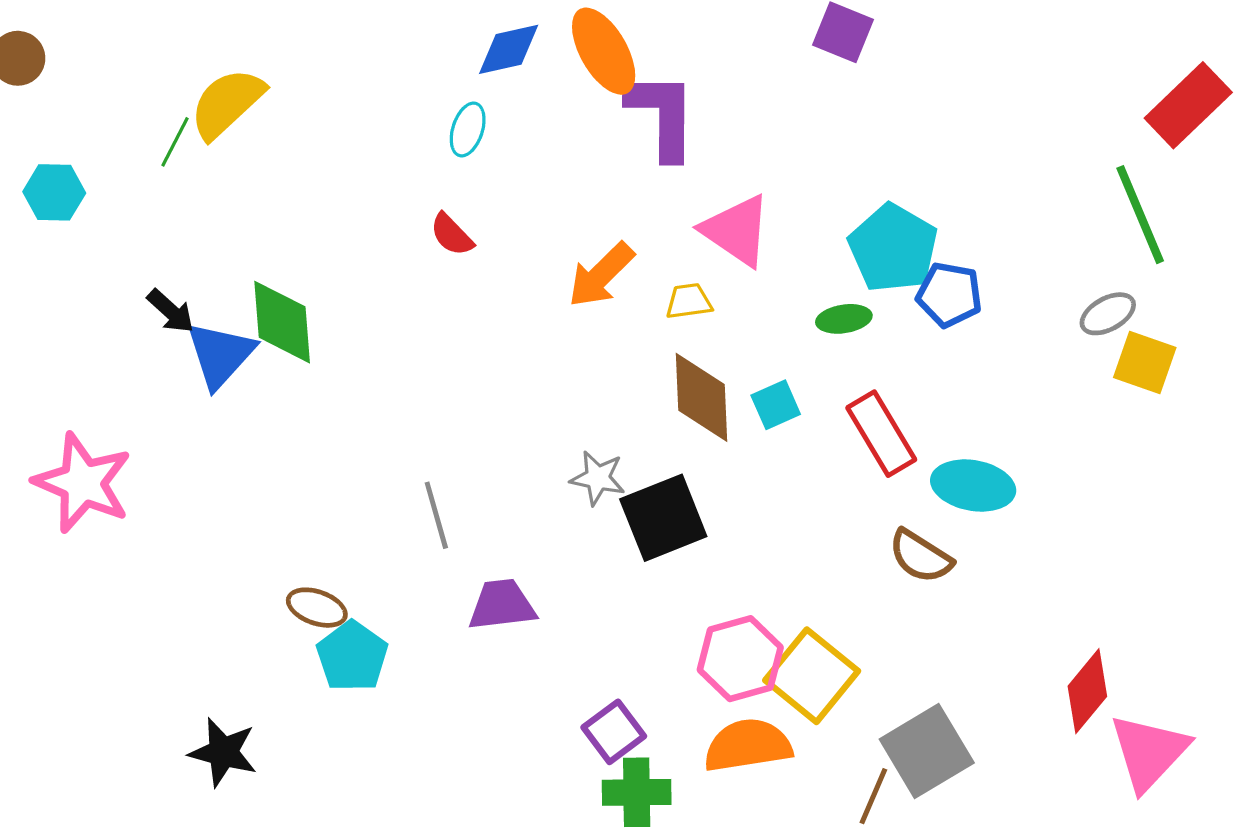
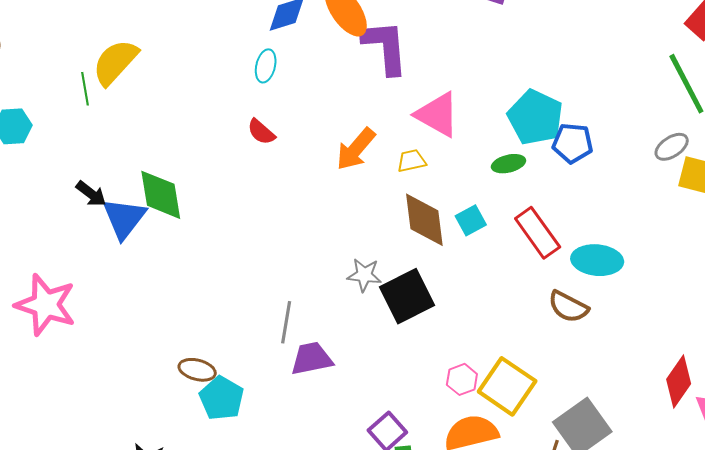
green line: (175, 142) -> (85, 89), turned -32
gray line: (436, 515) -> (286, 322), moved, turned 30
pink hexagon: (740, 659) -> (462, 379), size x0.6

